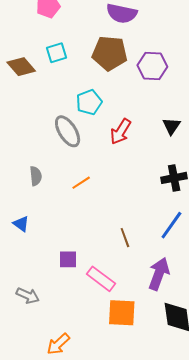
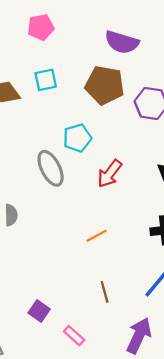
orange line: (81, 183) -> (96, 236), moved
purple square: (68, 259) -> (39, 311), turned 30
pink rectangle: (101, 279) -> (74, 336), size x0.7

